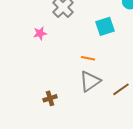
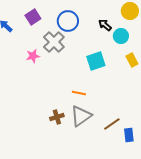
pink star: (40, 33) -> (33, 56), moved
brown cross: (50, 98) -> (57, 117), moved

